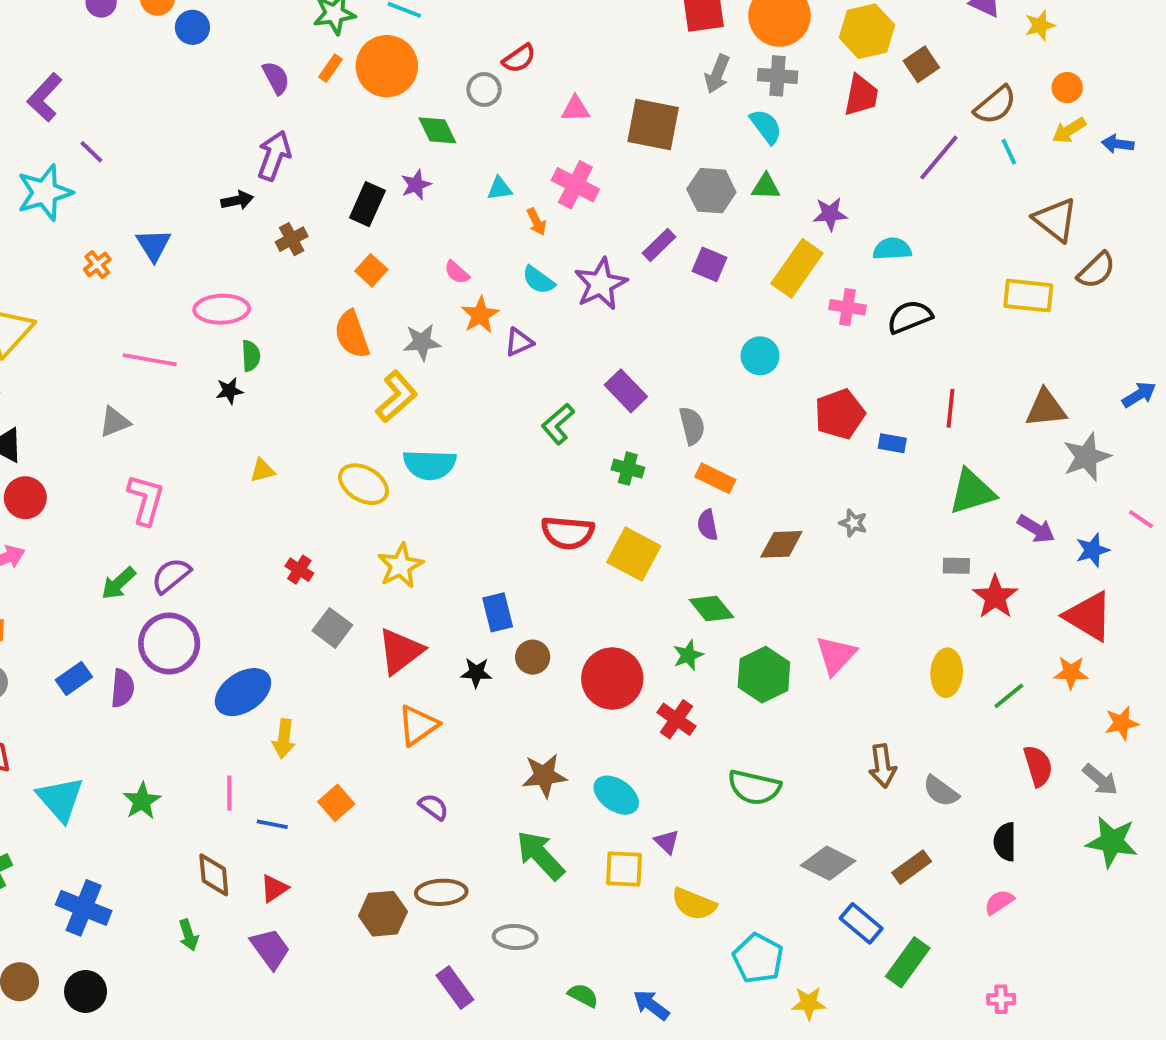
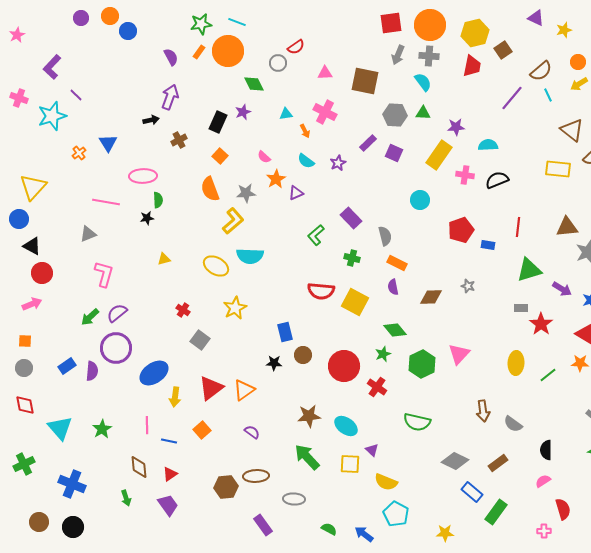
purple star: (601, 284) -> (338, 163), size x0.6
red triangle: (400, 651) -> (211, 388), moved
red semicircle: (1038, 766) -> (563, 509), moved
cyan pentagon: (758, 958) -> (396, 514), moved

